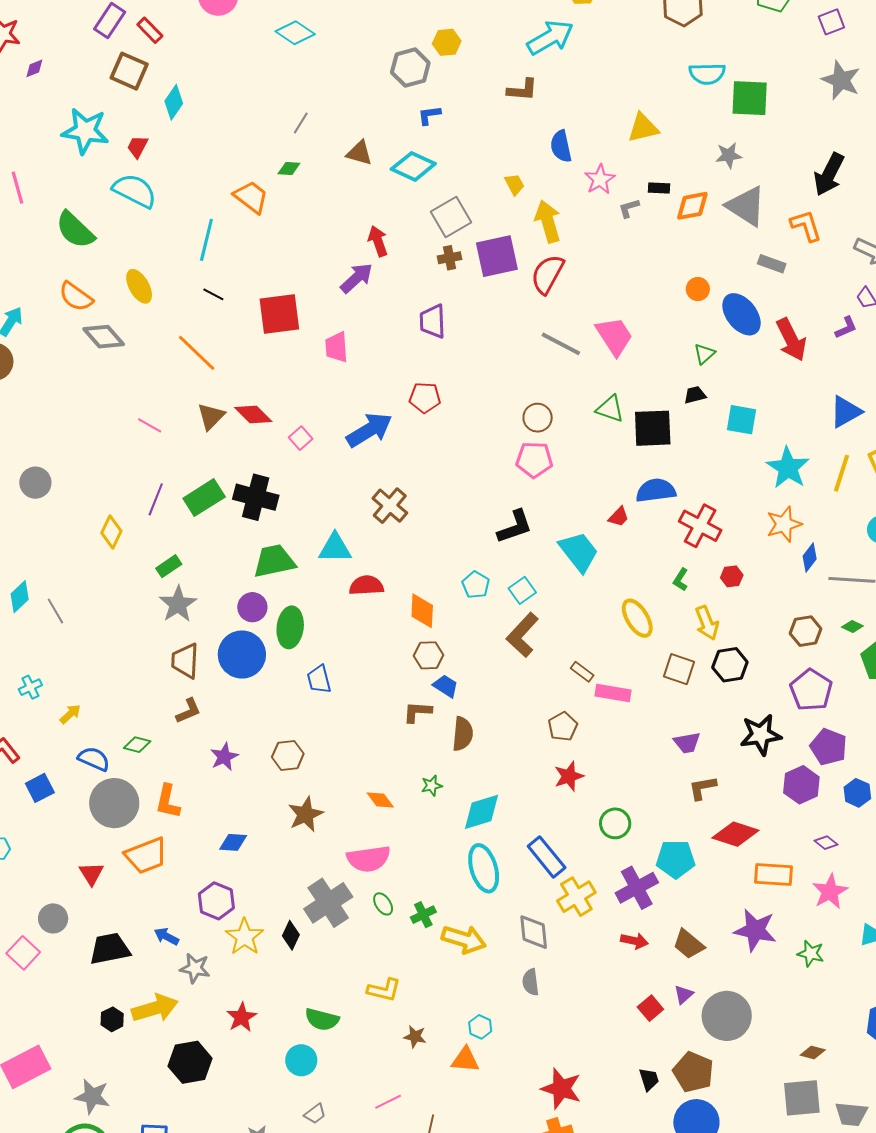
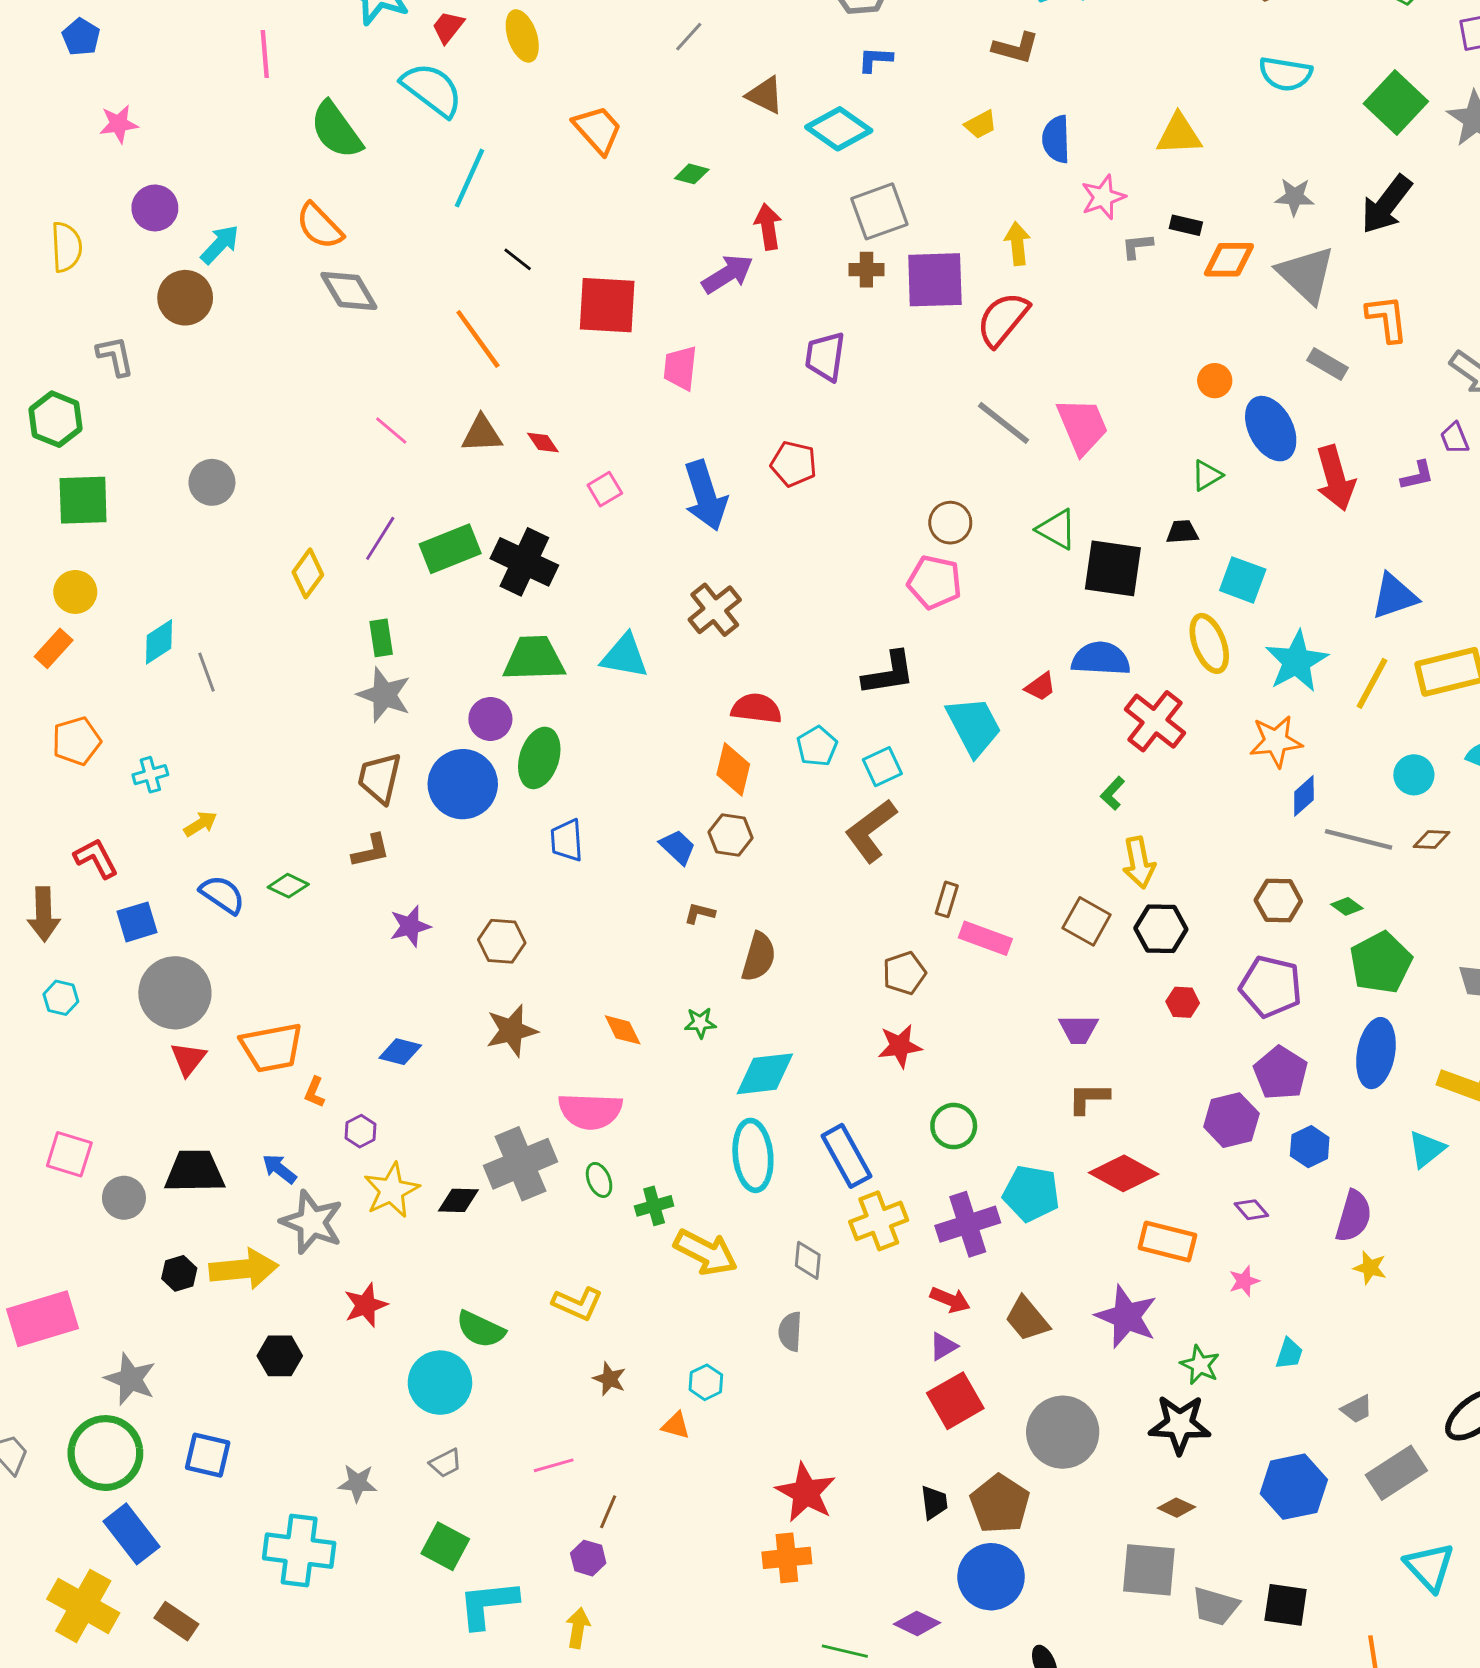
green square: (750, 98) -> (1396, 102), moved, turned 30
green diamond: (289, 169) -> (692, 174), moved
black arrow: (829, 174) -> (1386, 205), moved
yellow trapezoid: (514, 184) -> (981, 124), moved, turned 80
yellow arrow: (548, 221) -> (1017, 244), size x0.7
cyan line: (206, 240) -> (470, 178), moved
yellow ellipse: (139, 286) -> (522, 36), moved
red diamond: (253, 415) -> (543, 443), size x0.6
brown triangle: (211, 416) -> (482, 434), turned 32
blue arrow: (369, 430) -> (705, 496), turned 93
green rectangle: (169, 566) -> (381, 638), turned -75
red hexagon: (732, 576) -> (1183, 1002), moved
red semicircle: (366, 585) -> (756, 708), moved
gray star: (178, 604) -> (384, 695), turned -30
yellow ellipse: (637, 618) -> (1209, 643), moved
brown rectangle: (582, 672) -> (947, 899), turned 60
blue trapezoid: (446, 686) -> (678, 847), moved
purple pentagon: (811, 690) -> (1271, 987), turned -30
brown L-shape: (417, 712) -> (700, 913), size x0.7
black star: (761, 735) -> (1180, 1424), moved
orange L-shape: (168, 801) -> (315, 1092), moved, size x0.6
gray circle: (114, 803) -> (175, 993), moved
pink star: (830, 892) -> (1244, 1281), size x0.6
purple hexagon: (216, 901) -> (361, 1131), size x0.6
gray circle: (53, 918) -> (124, 1198), moved
gray diamond: (534, 932) -> (808, 1260), size x0.7
black diamond: (291, 935) -> (458, 1200), turned 56
pink square: (23, 953) -> (69, 1154), turned -36
gray star: (195, 968) -> (312, 1222), size x1.4
purple triangle: (684, 995) -> (943, 1346), moved
red square: (650, 1008) -> (955, 1401), size x1.5
cyan circle: (301, 1060) -> (440, 1383), size x1.4
orange triangle: (465, 1060) -> (676, 1426), size x0.7
black hexagon: (190, 1062) -> (280, 1356), size x0.7

